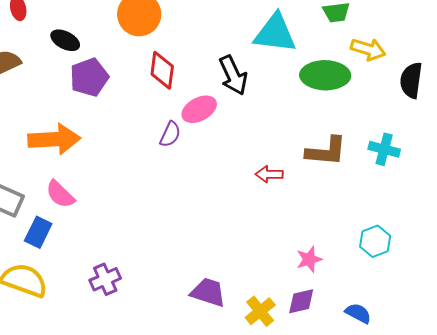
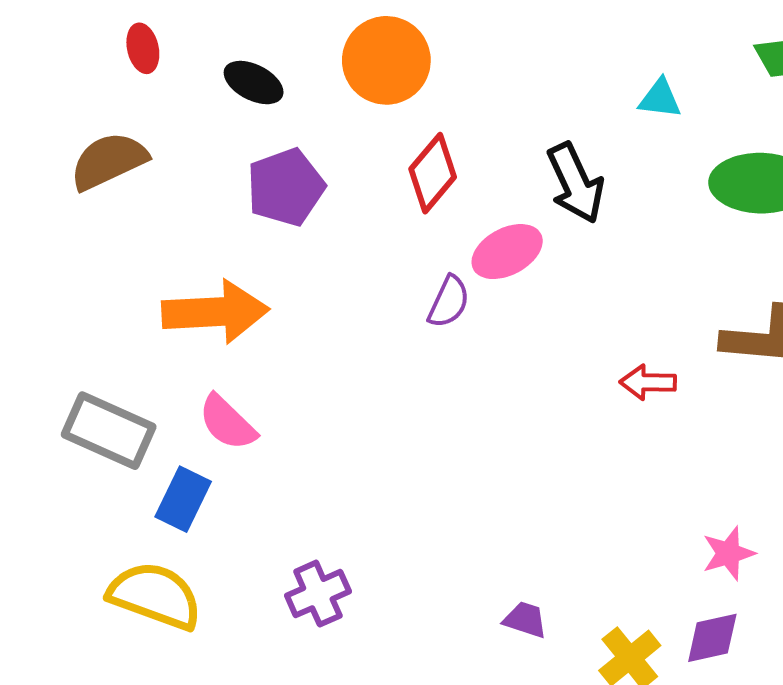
cyan triangle: (275, 33) -> (660, 99), size x0.5
black ellipse: (65, 40) -> (254, 83), moved
red diamond: (162, 70) -> (433, 173), turned 33
purple trapezoid: (208, 292) -> (525, 620), size x0.6

